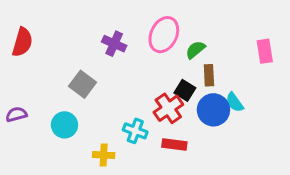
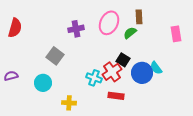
purple cross: (114, 44) -> (76, 29), turned -35
brown rectangle: (209, 75) -> (139, 17), moved
cyan cross: (135, 131) -> (94, 78), moved

